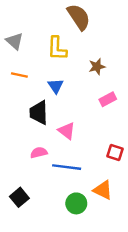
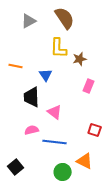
gray triangle: (15, 41) -> (29, 21), moved, turned 49
yellow L-shape: (57, 48) -> (59, 48), moved
pink rectangle: (108, 99) -> (89, 86), turned -40

